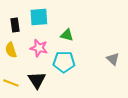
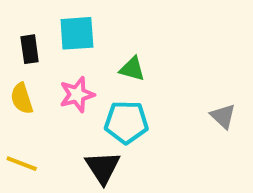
pink star: (39, 48) -> (77, 95), turned -30
black triangle: (37, 80) -> (103, 168), moved

